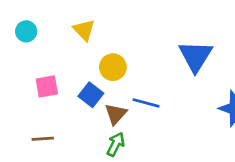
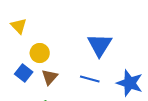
blue line: (146, 103) -> (90, 79), moved
brown triangle: (116, 114) -> (50, 77), moved

